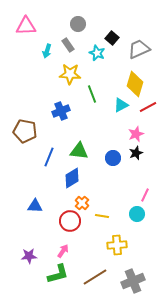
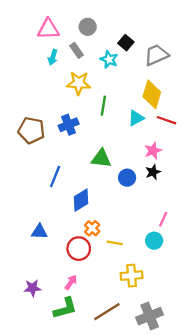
pink triangle: (26, 26) -> (48, 29), moved
green line: (92, 94) -> (103, 106), turned 30
red line: (148, 107) -> (166, 120), turned 48
brown pentagon: (25, 131) -> (31, 130), moved
green triangle: (79, 151) -> (101, 158), moved

